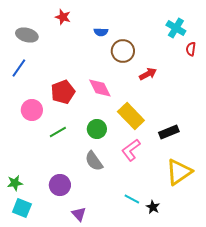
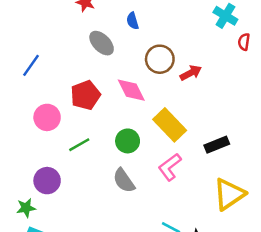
blue semicircle: (101, 32) -> (133, 21), turned 72
gray ellipse: (27, 35) -> (102, 43), moved, turned 30
brown circle: (123, 51) -> (160, 59), moved
purple circle: (60, 185) -> (47, 181), moved

